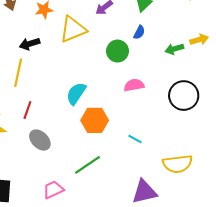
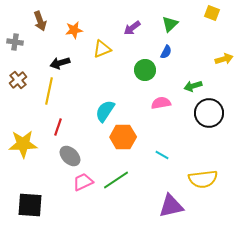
yellow triangle: (73, 29) -> (102, 49), size x0.7
green arrow: (174, 49) -> (193, 86), moved
pink trapezoid: (53, 190) -> (83, 182), moved

